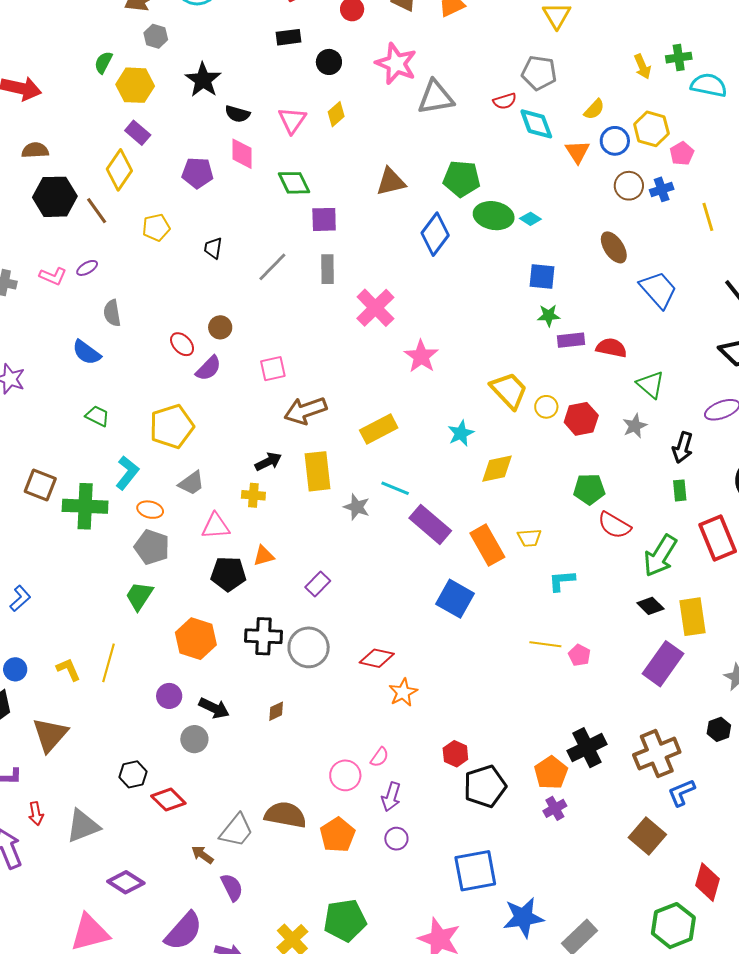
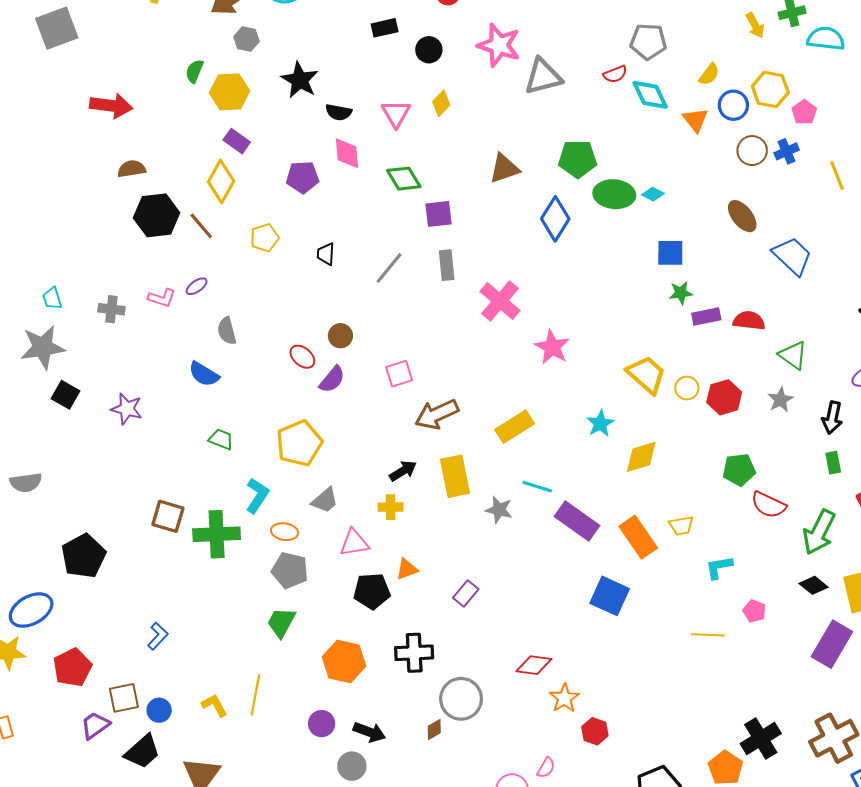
gray circle: (309, 647) -> (461, 699), moved
pink pentagon: (579, 655) -> (754, 611), moved
red hexagon: (455, 754) -> (595, 731), moved

